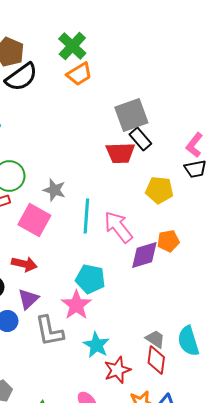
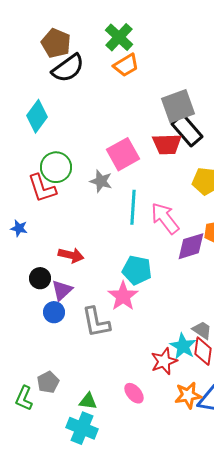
black rectangle: (140, 139) -> (187, 130), size x1.4
pink square: (34, 220) -> (123, 154), moved, turned 32
purple triangle: (28, 299) -> (62, 290), moved
cyan star: (96, 345) -> (183, 346), moved

